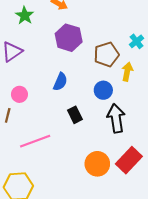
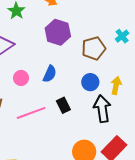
yellow arrow: (127, 72) -> (116, 86), moved
pink circle: (19, 94) -> (21, 78), moved
pink line: (35, 141) -> (31, 113), moved

